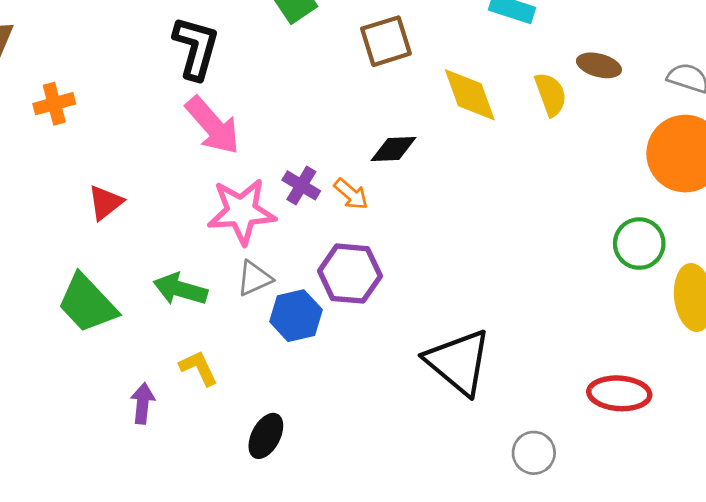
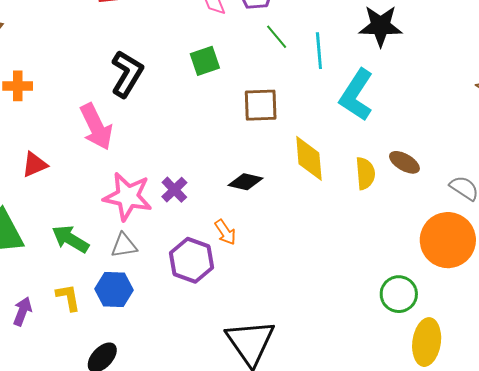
pink arrow: (213, 125) -> (96, 127), moved
orange arrow: (351, 194) -> (225, 232), moved
blue hexagon: (296, 316) -> (114, 289), moved

